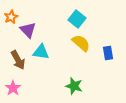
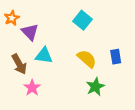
yellow semicircle: (81, 43) -> (87, 59), moved
green star: (74, 86) -> (95, 87), moved, turned 30
pink star: (13, 88) -> (32, 88), moved

